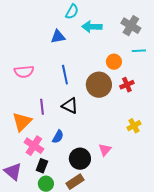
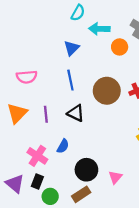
blue triangle: (58, 37) -> (72, 48), moved, turned -35
orange circle: (114, 62) -> (120, 47), moved
orange triangle: (22, 122) -> (17, 113), moved
pink triangle: (105, 150) -> (115, 177), moved
black rectangle: (42, 166) -> (37, 181), moved

